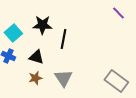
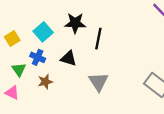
brown star: (35, 78) -> (45, 82), moved

